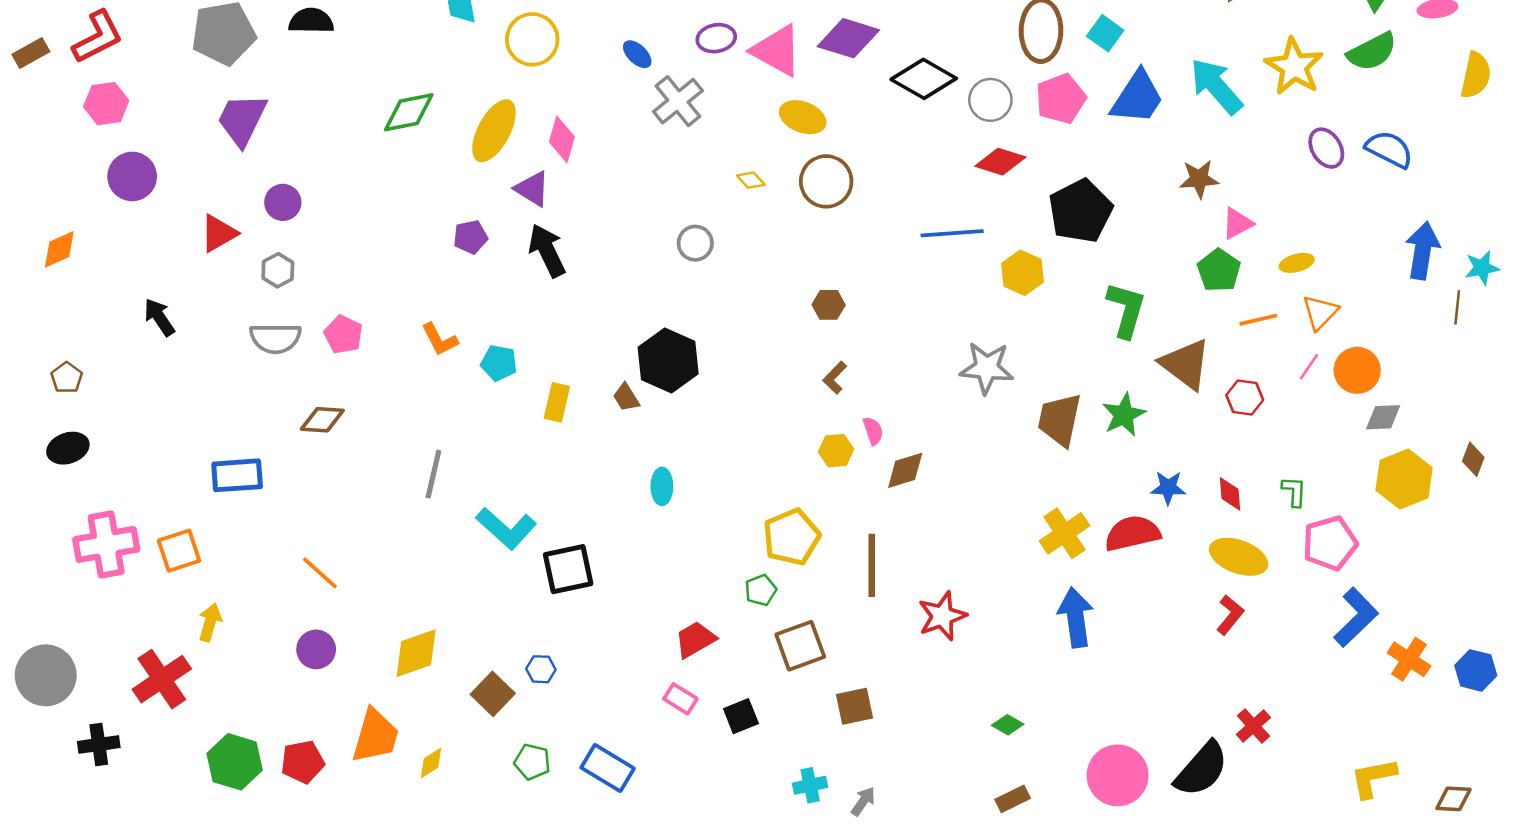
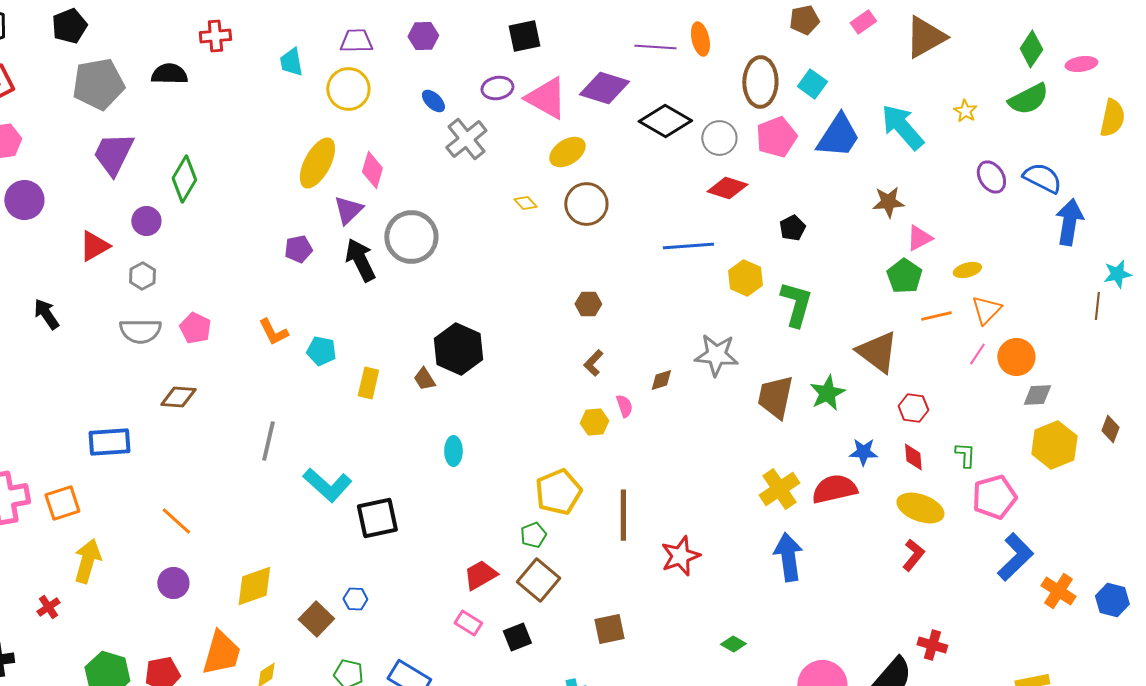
yellow star: (1294, 67) -> (965, 111), size x0.5
green diamond: (409, 112) -> (184, 179), moved, turned -48
yellow ellipse: (803, 117) -> (567, 152), turned -54
purple triangle: (532, 189) -> (348, 210), turned 44
black pentagon: (1081, 211) -> (792, 228), size x0.5
gray circle: (695, 243) -> (411, 237), moved, size x1.8
blue arrow: (1423, 251) -> (1069, 222), moved
green L-shape: (1126, 310) -> (796, 304), moved
red hexagon: (1245, 397) -> (913, 408), moved
brown diamond: (905, 470) -> (661, 380), moved, size x0.7
yellow arrow: (210, 622) -> (87, 561), size x1.4
brown square: (800, 646) -> (538, 580), moved, turned -30
red cross: (162, 679) -> (48, 607), size x0.5
red cross: (1253, 726) -> (932, 645), turned -32

